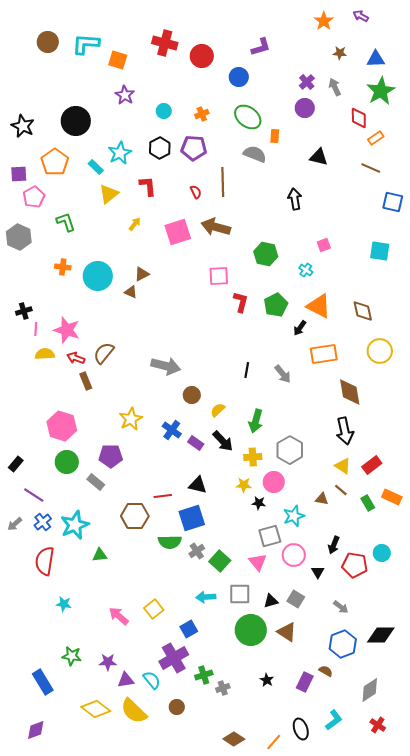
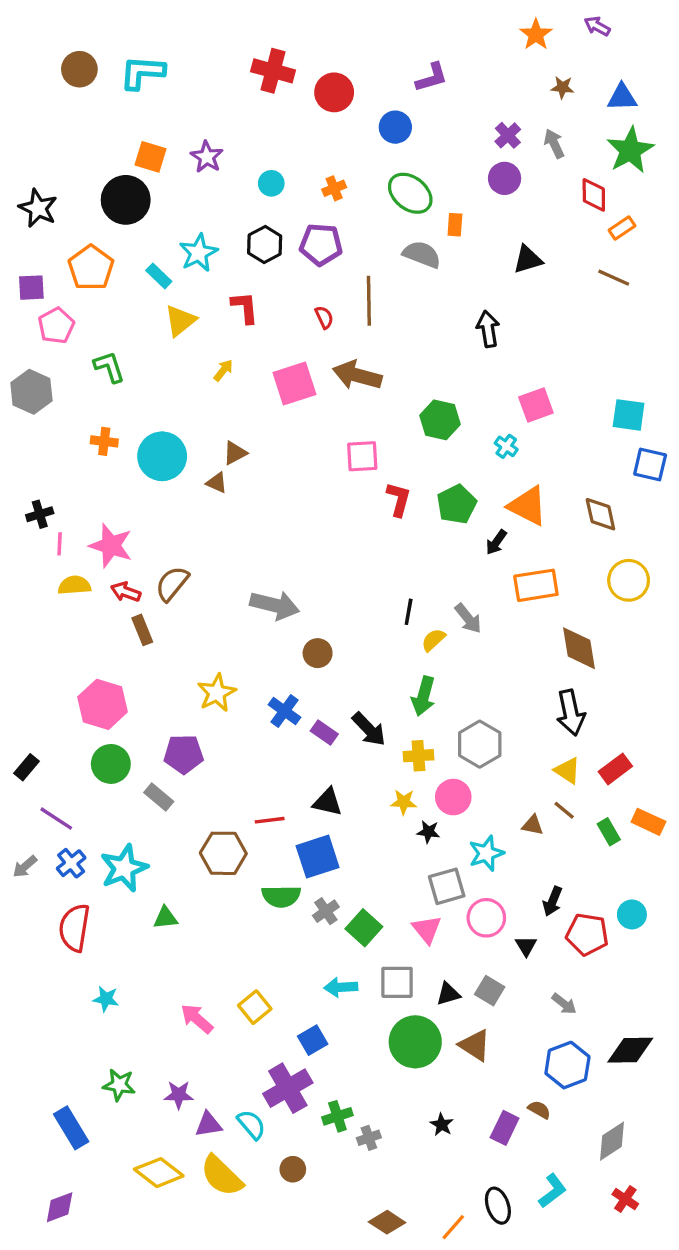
orange square: (118, 60) -> (151, 157), moved
black triangle: (319, 157) -> (528, 259), turned -30
blue square: (393, 202) -> (650, 465), moved
pink square: (324, 245) -> (536, 405), size x1.5
yellow semicircle: (218, 410) -> (433, 640), moved

